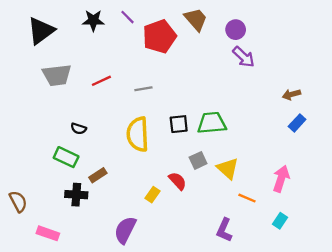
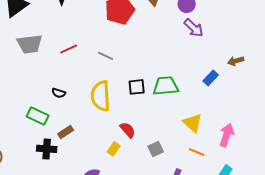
gray line: (143, 89) -> (106, 56), turned 35
blue rectangle: (297, 123) -> (211, 78), moved
black semicircle: (79, 129) -> (59, 93), moved
gray square: (198, 160) -> (156, 149), moved
yellow triangle: (228, 168) -> (193, 123), moved
red semicircle: (178, 181) -> (128, 130), moved

